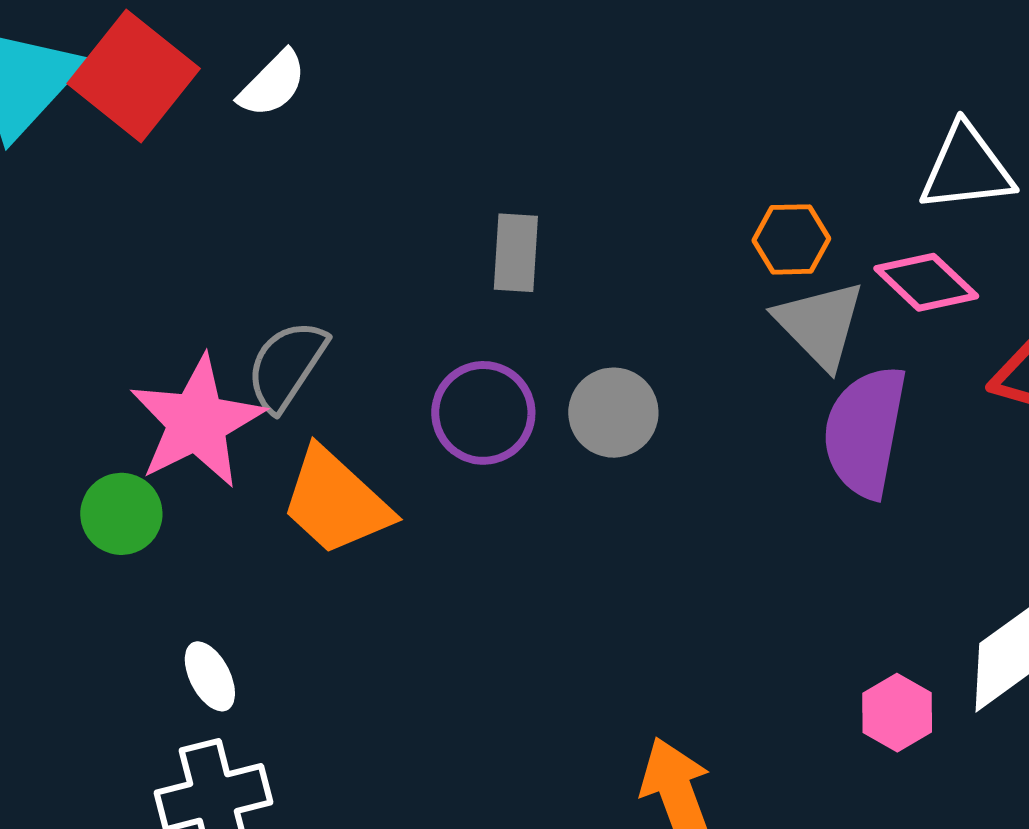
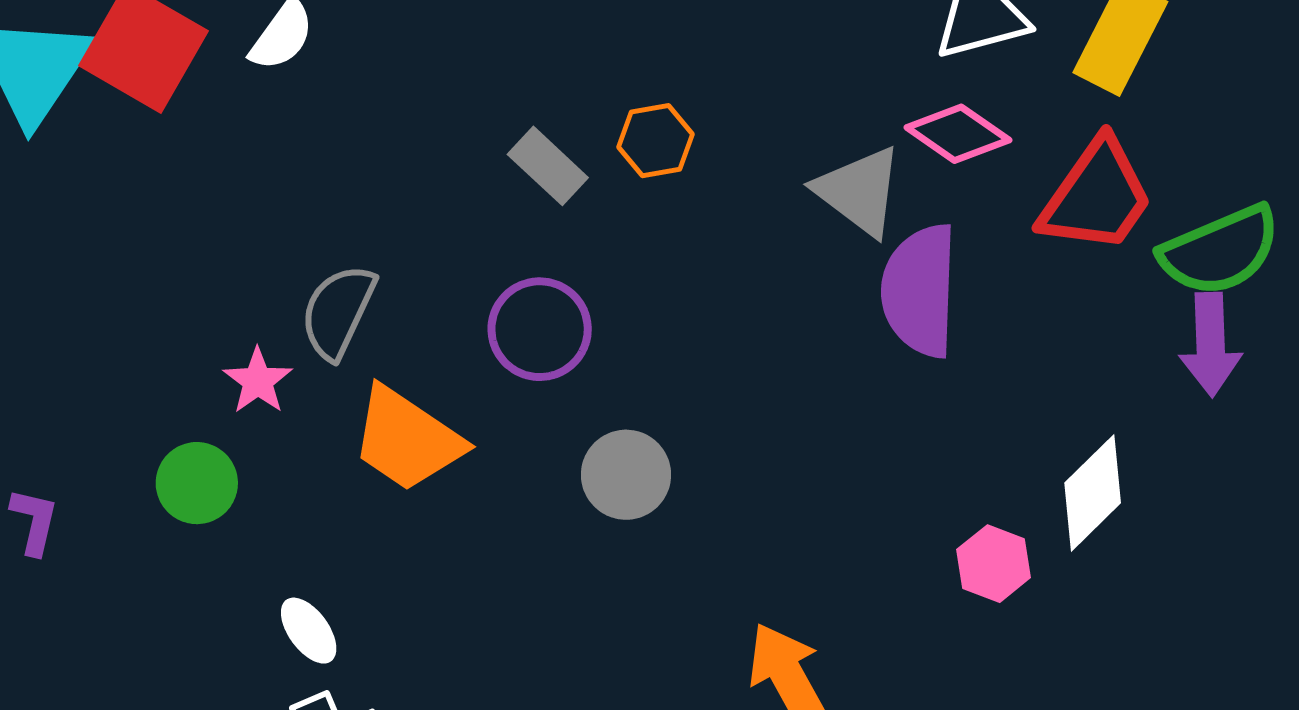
orange hexagon: (791, 239) -> (655, 141), moved
gray rectangle: (516, 253) -> (548, 166), turned -42
gray circle: (613, 413) -> (626, 475), moved
pink star: (197, 422) -> (258, 381), size x0.5

